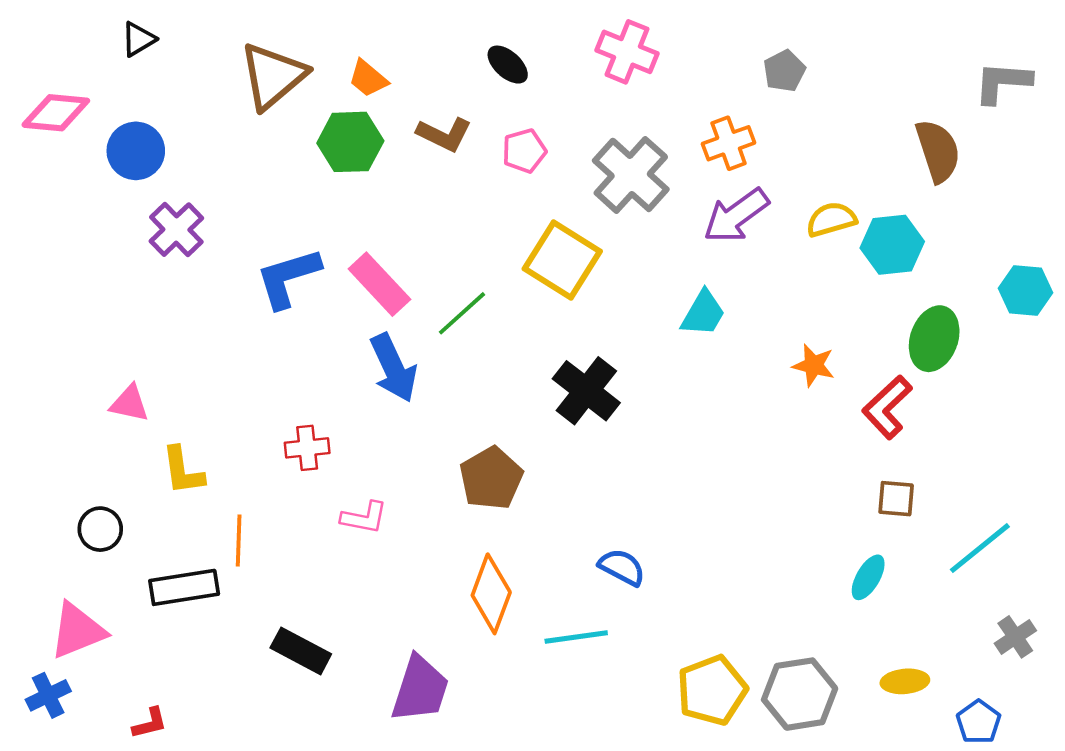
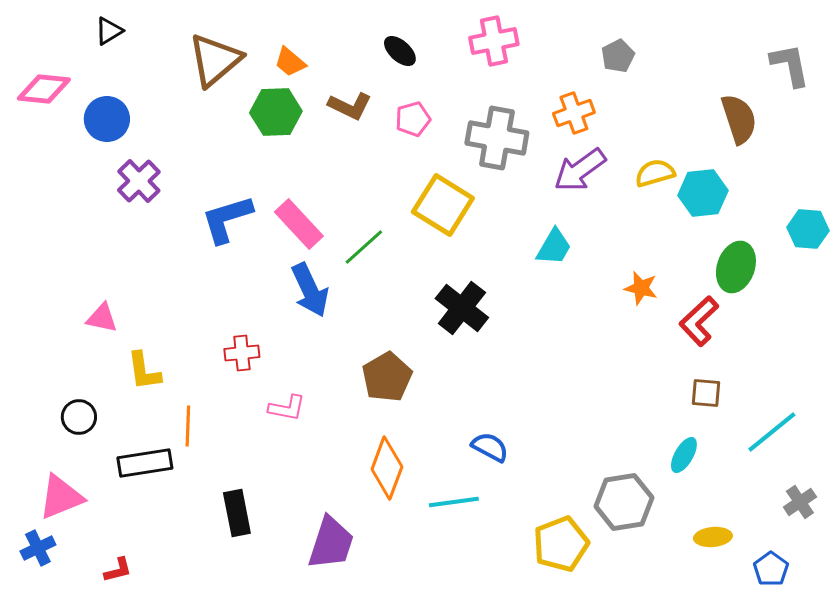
pink cross: (627, 52) -> (494, 41), turned -33
gray L-shape: (1003, 82) -> (790, 65), turned 75
gray cross: (631, 175) -> (497, 138), turned -32
black rectangle: (301, 651) -> (237, 513), turned 51
gray hexagon: (800, 694) -> (624, 502), moved

